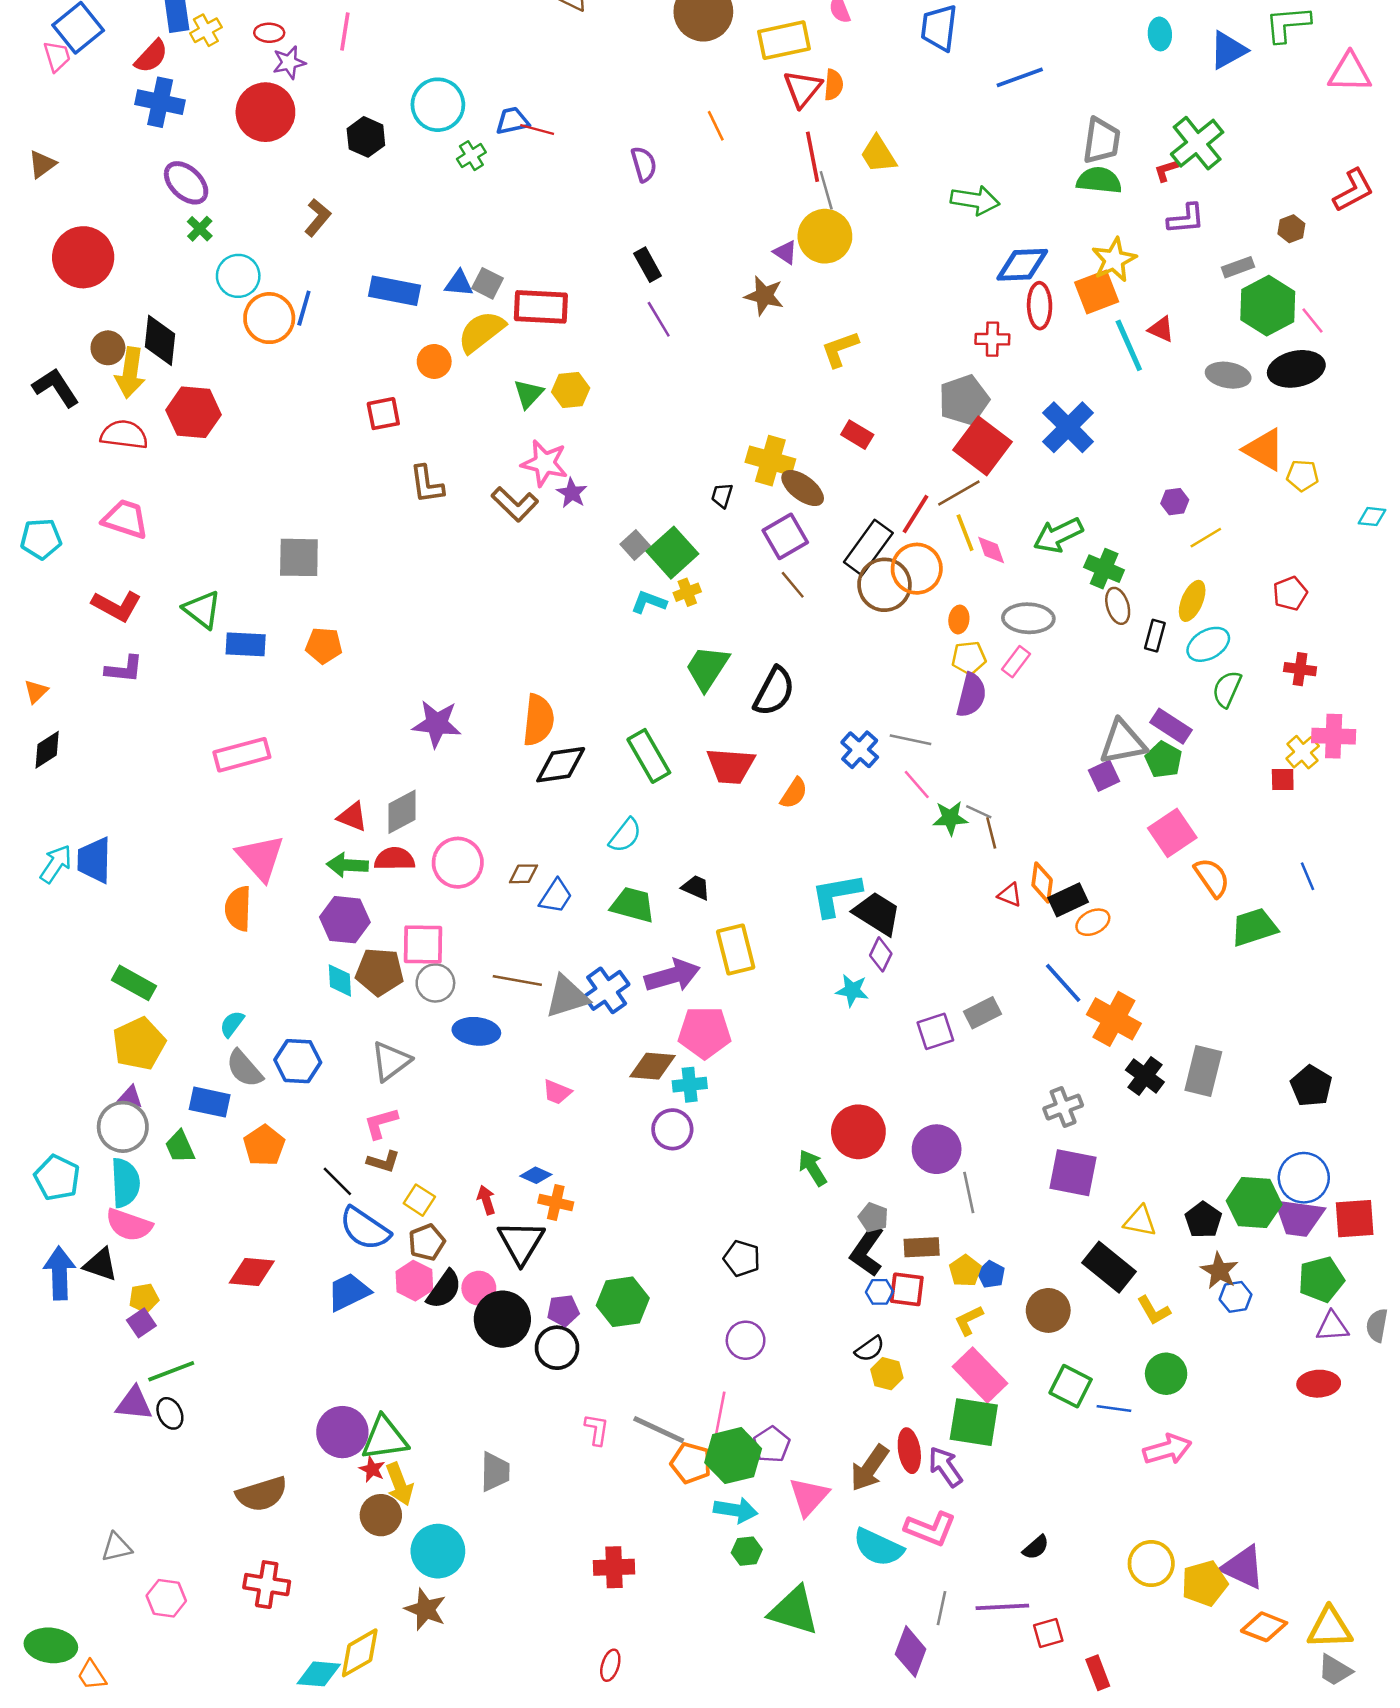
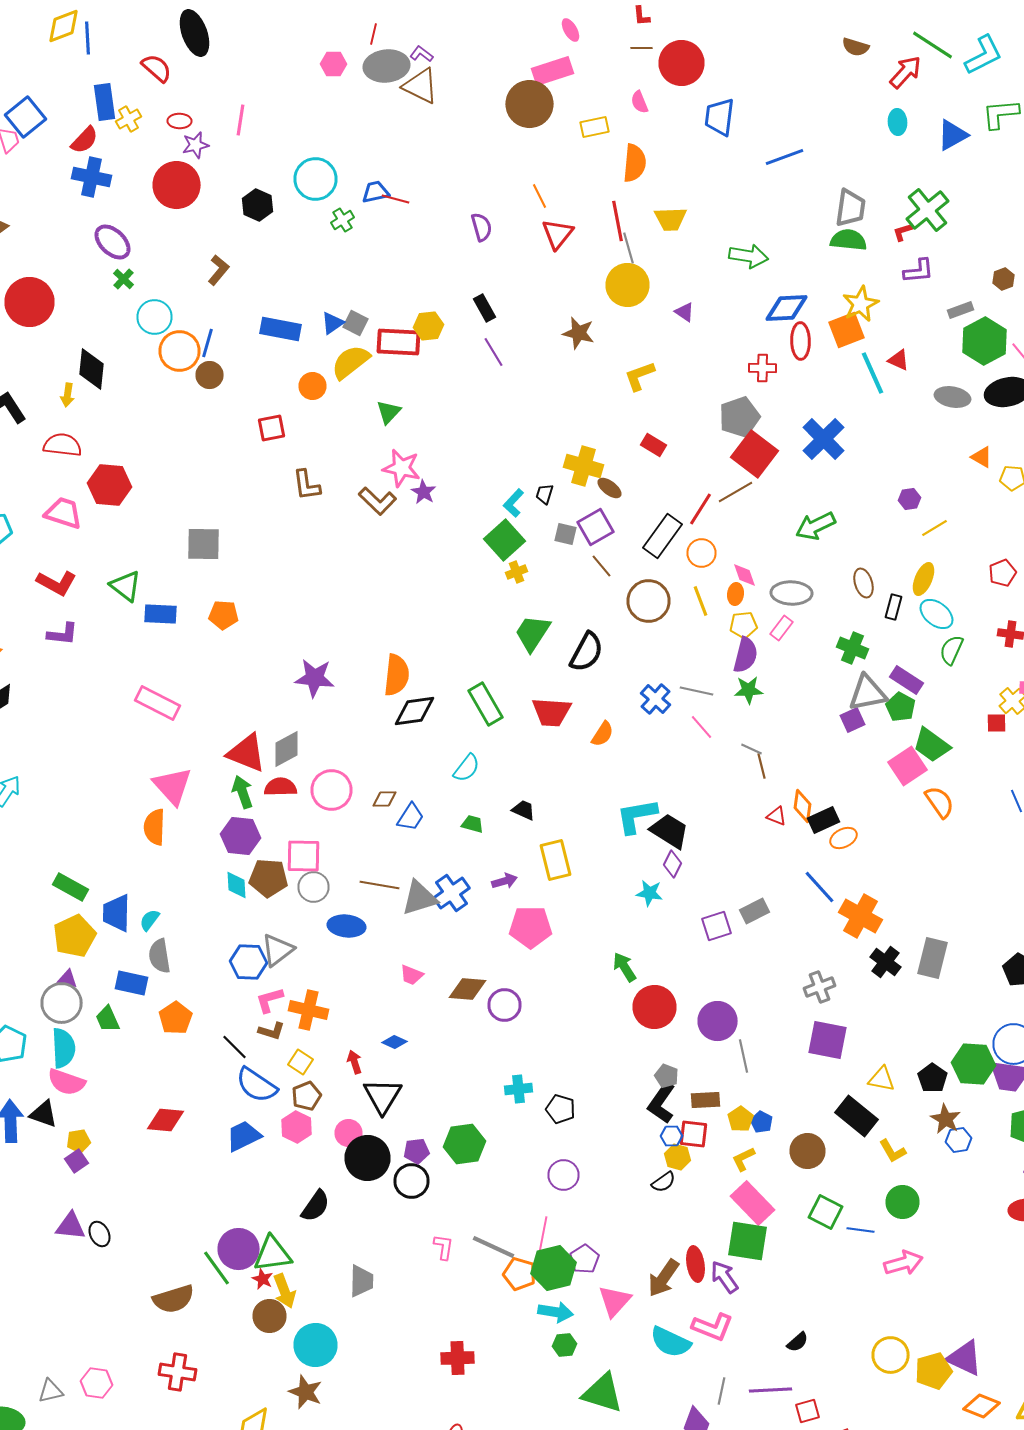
yellow rectangle: (784, 40) -> (594, 127), size x0.7
orange semicircle: (834, 85) -> (634, 163), size x1.5
red triangle: (803, 89) -> (558, 234), moved
yellow trapezoid: (878, 154) -> (670, 219), turned -60
purple triangle: (785, 252) -> (684, 312), moved
blue triangle: (459, 283) -> (332, 323), turned -40
brown circle: (108, 348) -> (210, 375), moved
yellow arrow: (130, 373) -> (68, 395), size x0.6
yellow hexagon: (571, 390) -> (428, 326), moved
red hexagon: (194, 412) -> (110, 485), moved
orange triangle: (1264, 450) -> (982, 457), size x0.6
brown ellipse: (803, 488) -> (610, 488), size x0.7
yellow line: (965, 533) -> (700, 601), moved
gray square: (635, 545) -> (566, 534), moved, turned -35
pink diamond: (991, 550) -> (744, 575), moved
orange circle: (917, 569) -> (702, 553), size x0.7
green cross: (1104, 569) -> (852, 648), moved
brown circle: (884, 585) -> (648, 601), moved
cyan L-shape: (649, 602) -> (514, 503), moved, turned -68
cyan ellipse: (1208, 644) -> (936, 614), turned 68
pink rectangle: (242, 755) -> (158, 703), turned 42
red triangle: (352, 817) -> (246, 753), size x1.6
green star: (950, 818) -> (748, 690), moved
blue trapezoid: (94, 860) -> (116, 913), moved
green arrow: (347, 865) -> (242, 792), turned 68
green trapezoid: (633, 905) -> (472, 824), size x0.6
green trapezoid: (1254, 927) -> (932, 745), moved, turned -126
purple arrow: (672, 976) -> (504, 881), size x0.6
blue hexagon: (298, 1061) -> (248, 962), moved
brown diamond: (653, 1066) -> (468, 989), moved
gray semicircle: (244, 1069) -> (160, 956), turned 32
cyan cross: (690, 1085) -> (518, 1089), moved
green arrow: (813, 1168) -> (624, 967), moved
orange cross: (556, 1203) -> (308, 1010), moved, size x1.4
black semicircle: (444, 1289) -> (316, 1206), moved
green line: (171, 1371) -> (216, 1268), moved, turned 75
yellow hexagon: (887, 1374) -> (678, 1157), moved
gray triangle: (117, 1547) -> (50, 1391), moved

